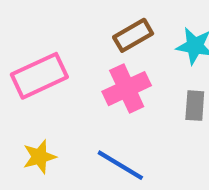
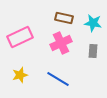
brown rectangle: (133, 35) -> (64, 18), turned 42

